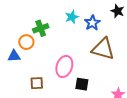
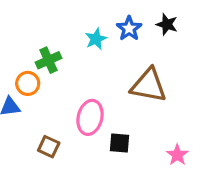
blue star: (92, 23) -> (129, 28), moved
brown square: (37, 83) -> (49, 147), turned 32

